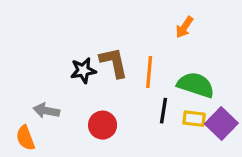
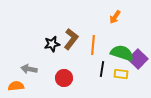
brown L-shape: (114, 62) -> (71, 39), turned 50
purple square: (221, 123) -> (138, 59), moved
orange semicircle: (25, 138) -> (16, 86), turned 105

